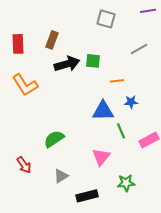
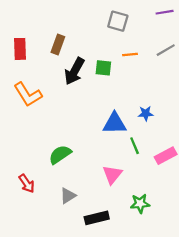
gray line: (139, 49) -> (166, 50), moved
black arrow: (67, 64) -> (74, 71), turned 135
orange line: (117, 81) -> (130, 54), moved

